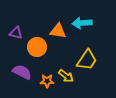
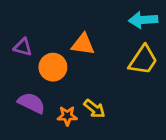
cyan arrow: (82, 23) -> (143, 20), moved
yellow trapezoid: (87, 60) -> (143, 60), moved

